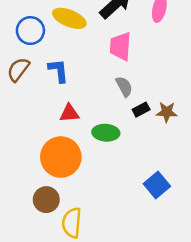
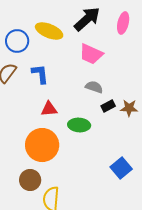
pink trapezoid: (120, 46) -> (91, 54), turned -70
gray semicircle: (124, 86) -> (94, 87), turned -42

